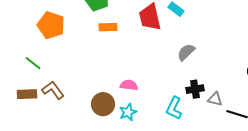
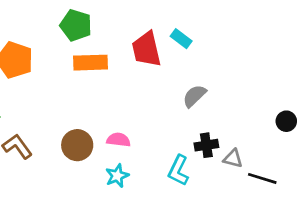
orange rectangle: (108, 27) -> (91, 63), size x1.4
brown circle: (103, 104) -> (77, 145), moved

